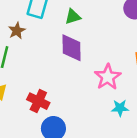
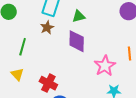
brown star: (17, 31) -> (47, 28), moved

